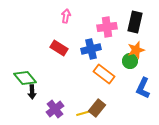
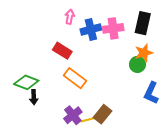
blue cross: (91, 49) -> (91, 29), moved
orange rectangle: (104, 74) -> (75, 78), moved
green diamond: (25, 78) -> (26, 82), turned -30
purple cross: (55, 109) -> (73, 115), moved

